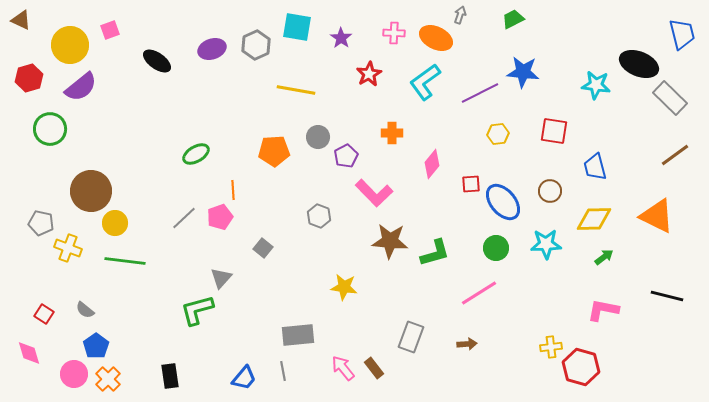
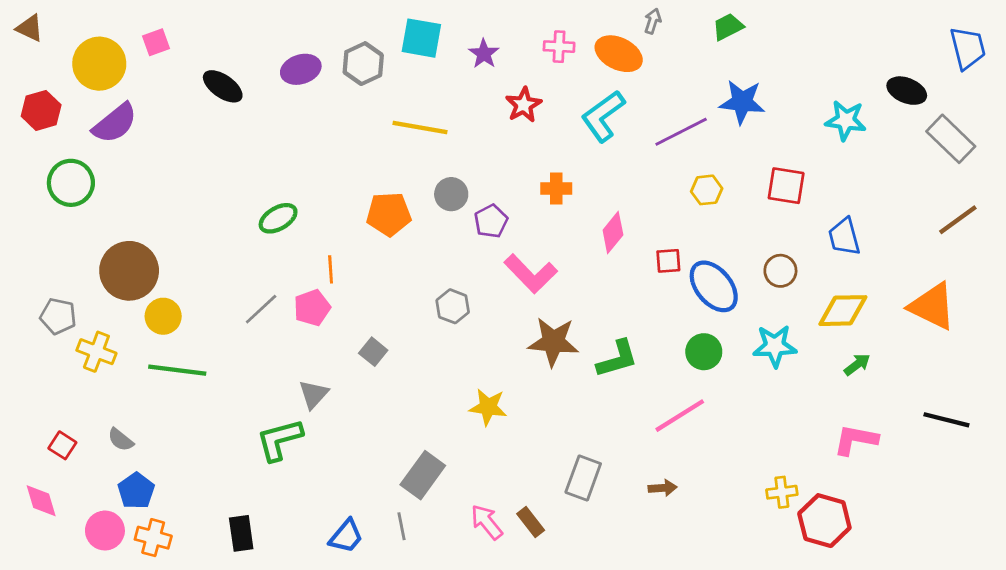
black ellipse: (639, 64) -> (907, 91), size x0.7
gray rectangle: (298, 335) -> (423, 475), turned -48
orange cross: (108, 379) -> (153, 538), turned -30

